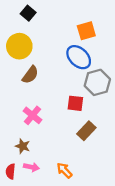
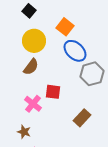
orange square: (86, 31) -> (65, 27), moved, turned -36
yellow circle: (19, 46) -> (34, 41), moved
red square: (75, 103) -> (53, 92), moved

